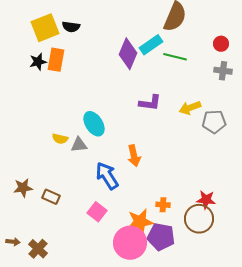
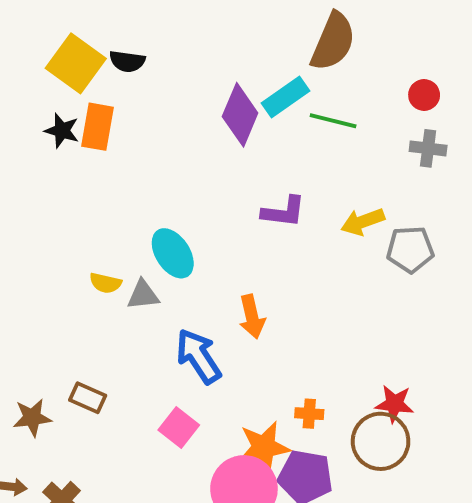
yellow square: (45, 28) -> (76, 63), turned -32
black star: (38, 62) -> (62, 131), turned 30
brown star: (23, 188) -> (32, 418), moved

